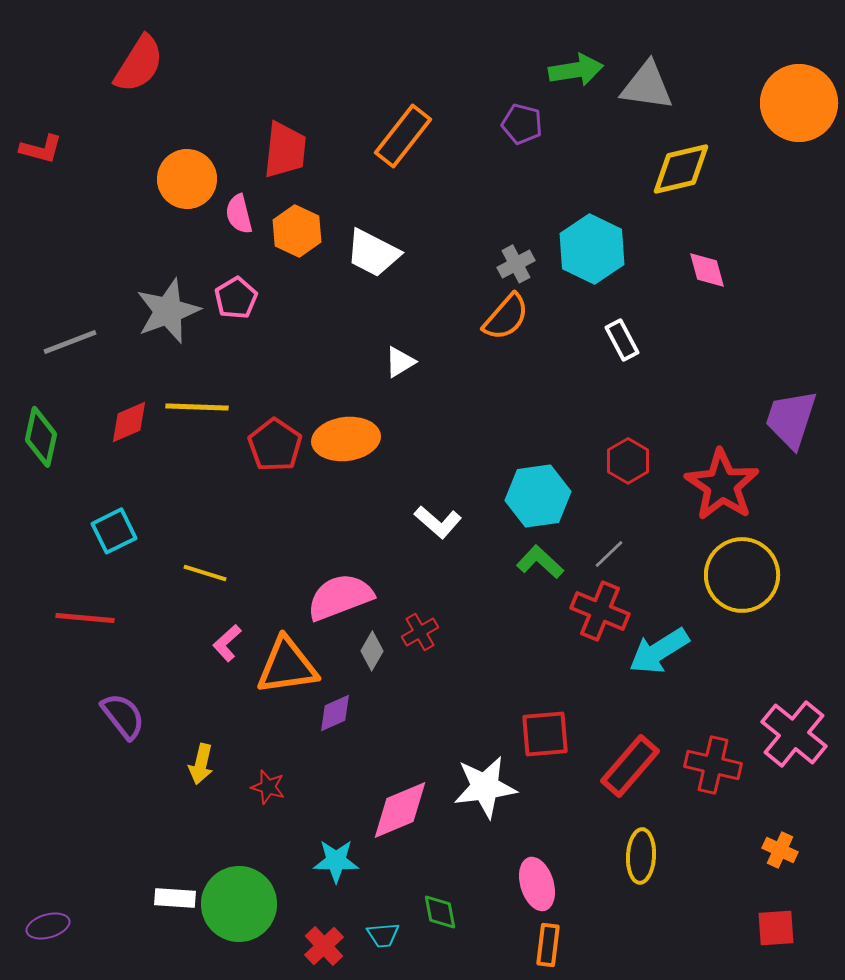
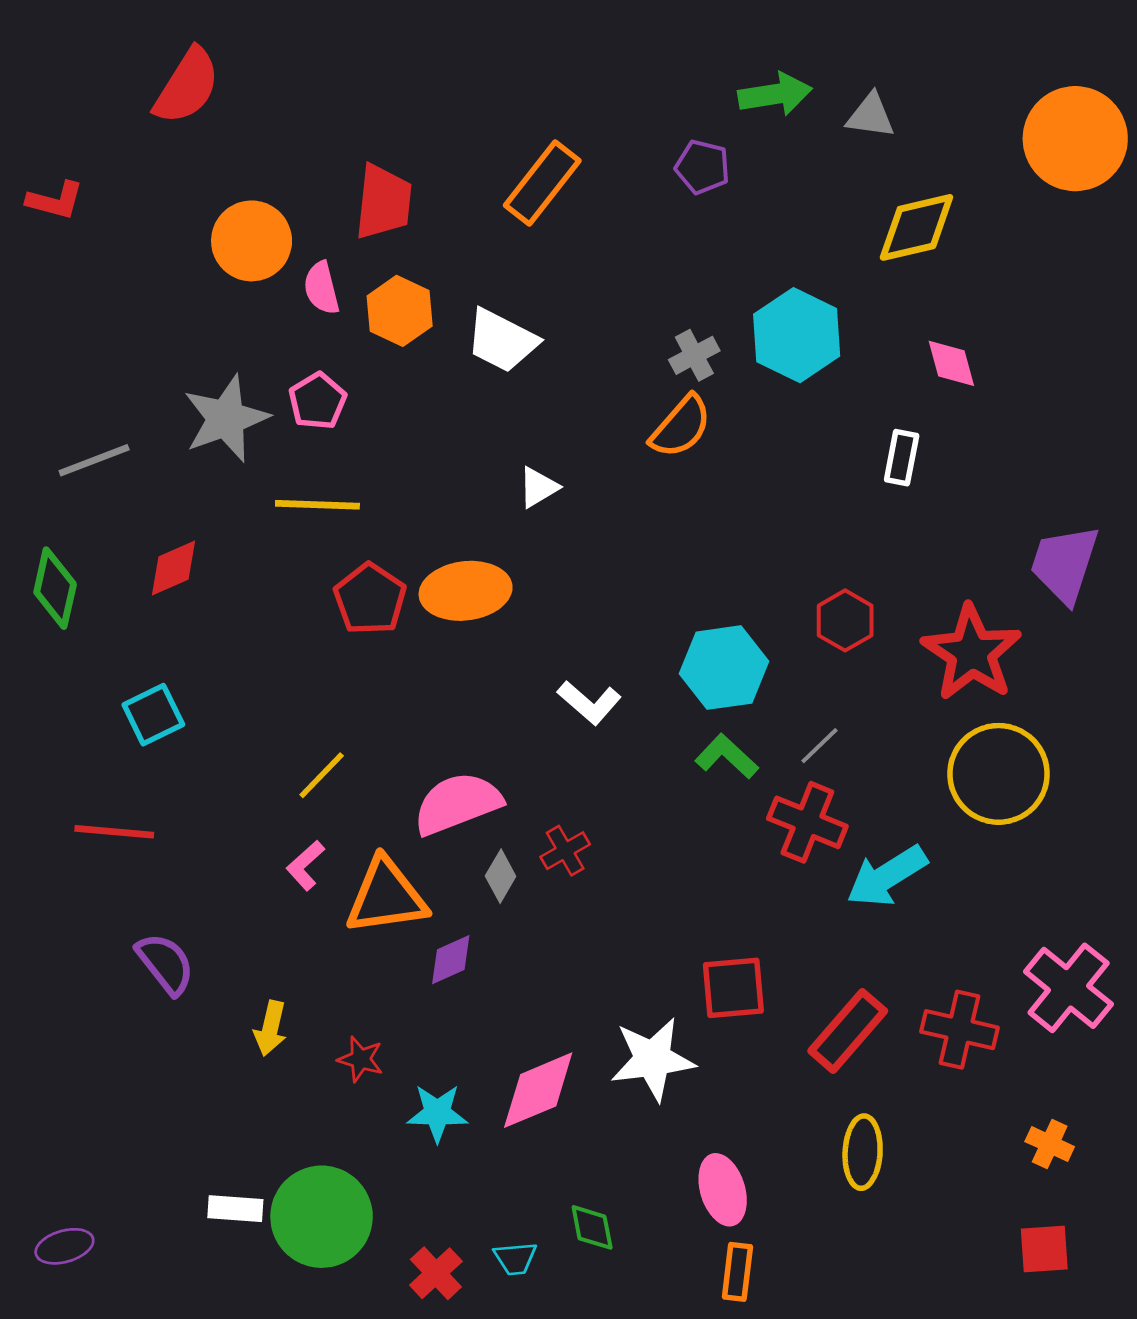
gray triangle: (647, 86) -> (871, 116), size x0.7
white rectangle: (622, 340) -> (902, 458), moved, turned 39
yellow line: (197, 407) -> (317, 505), moved
yellow line: (205, 573) -> (322, 775), moved, turned -63
cyan star: (336, 861) -> (437, 1113), moved

